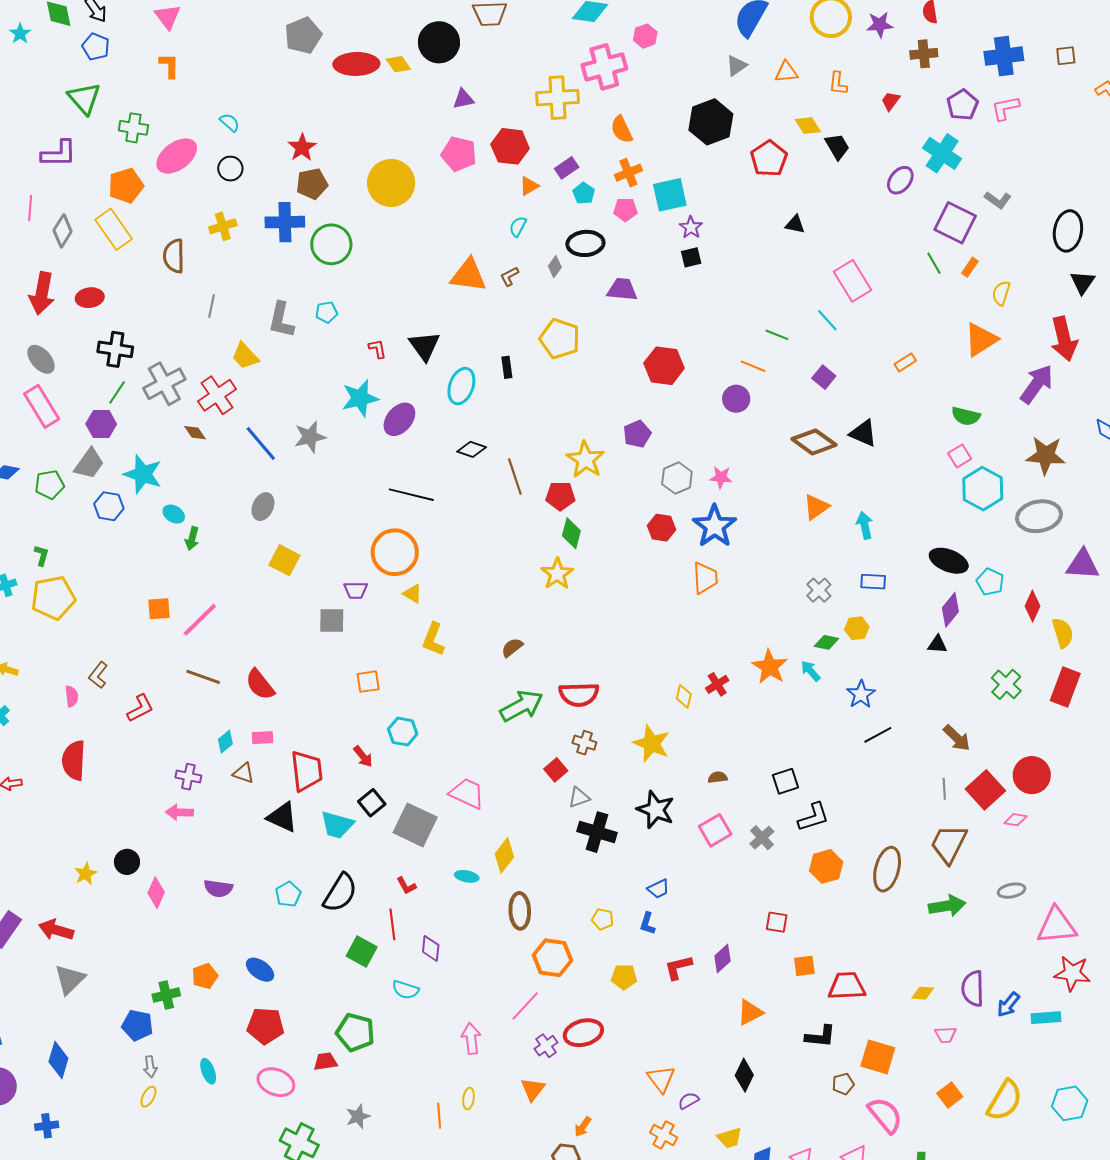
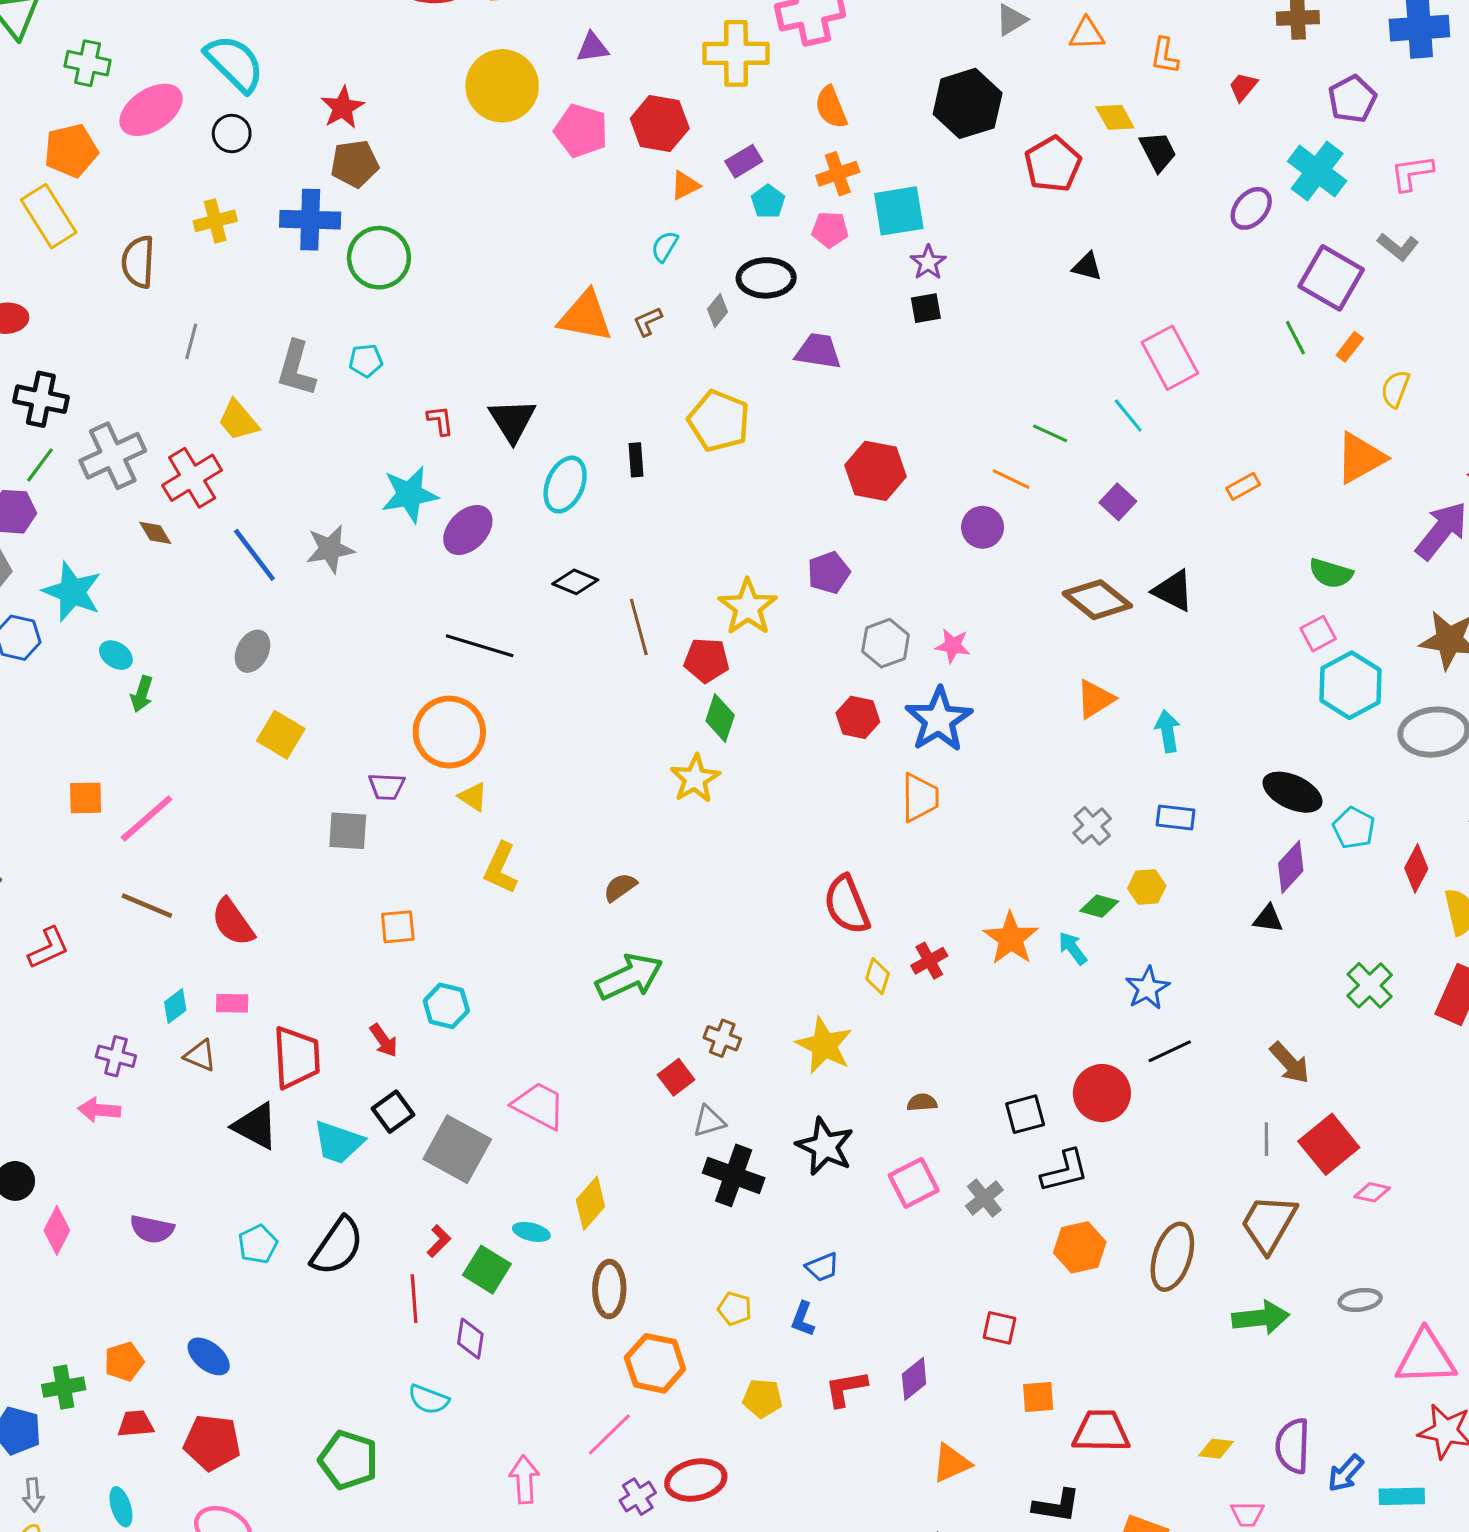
pink L-shape: (1005, 108) -> (1412, 173), moved
cyan semicircle: (230, 122) -> (235, 63), size x2.0
yellow circle: (391, 183) -> (502, 86), moved
red semicircle: (579, 694) -> (847, 905), moved, turned 66
red circle: (1032, 775) -> (1102, 1093), moved
red L-shape: (406, 886) -> (439, 1241), turned -110
green square: (362, 951) -> (487, 1270), moved
red trapezoid: (325, 1062) -> (136, 1424), moved

